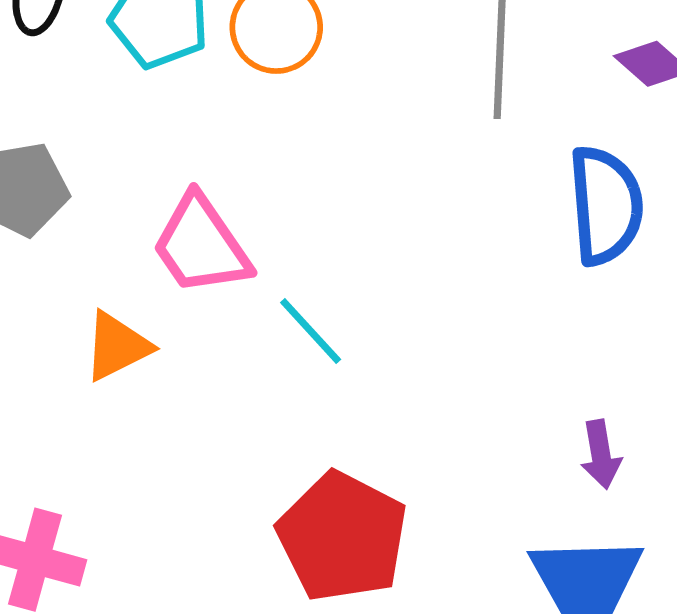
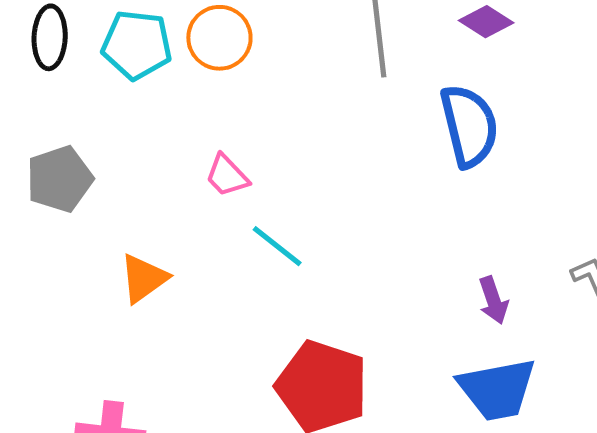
pink trapezoid: (201, 245) -> (227, 176), moved, size x0.6

